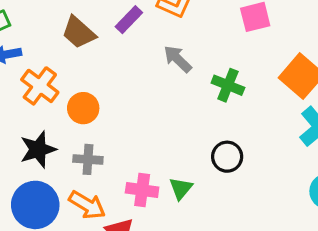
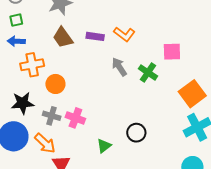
purple rectangle: (129, 20) -> (95, 36), turned 42
green cross: (228, 85) -> (148, 72), moved
orange cross: (40, 86) -> (32, 65), turned 30
pink cross: (142, 190) -> (75, 118), moved

